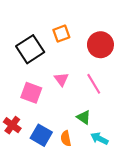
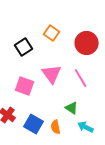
orange square: (61, 34) -> (52, 33), turned -35
black square: (30, 49) -> (24, 47), size x0.7
pink triangle: (61, 79) -> (52, 74), size x1.5

